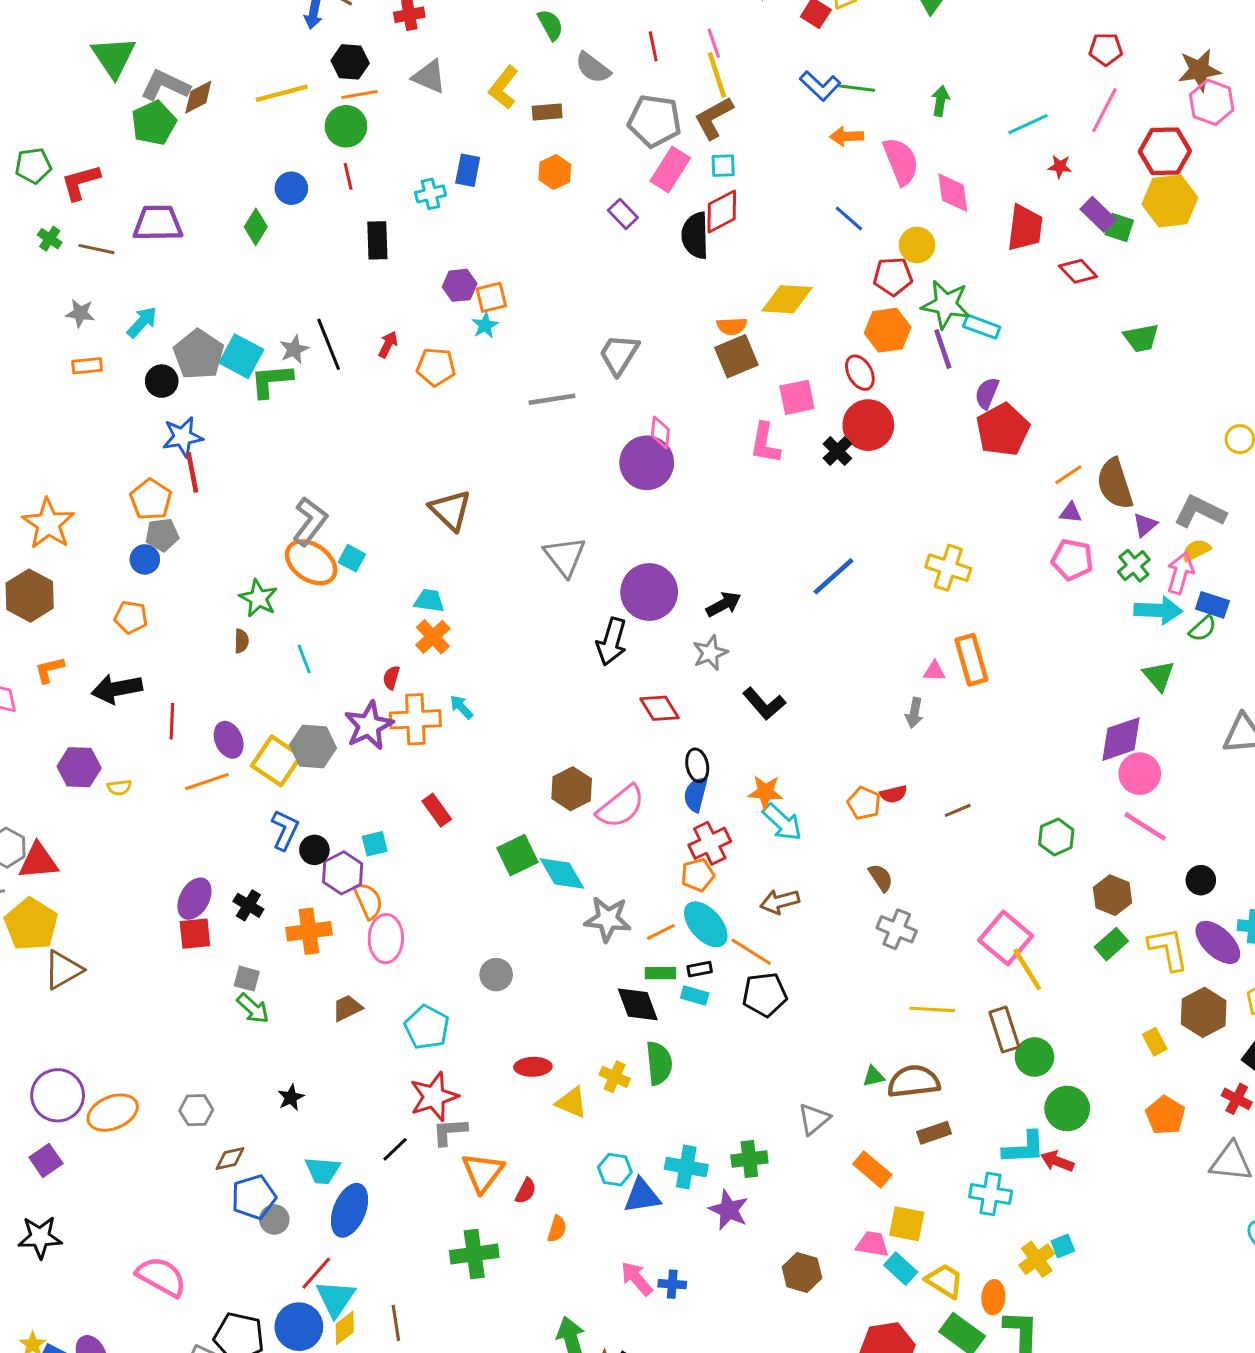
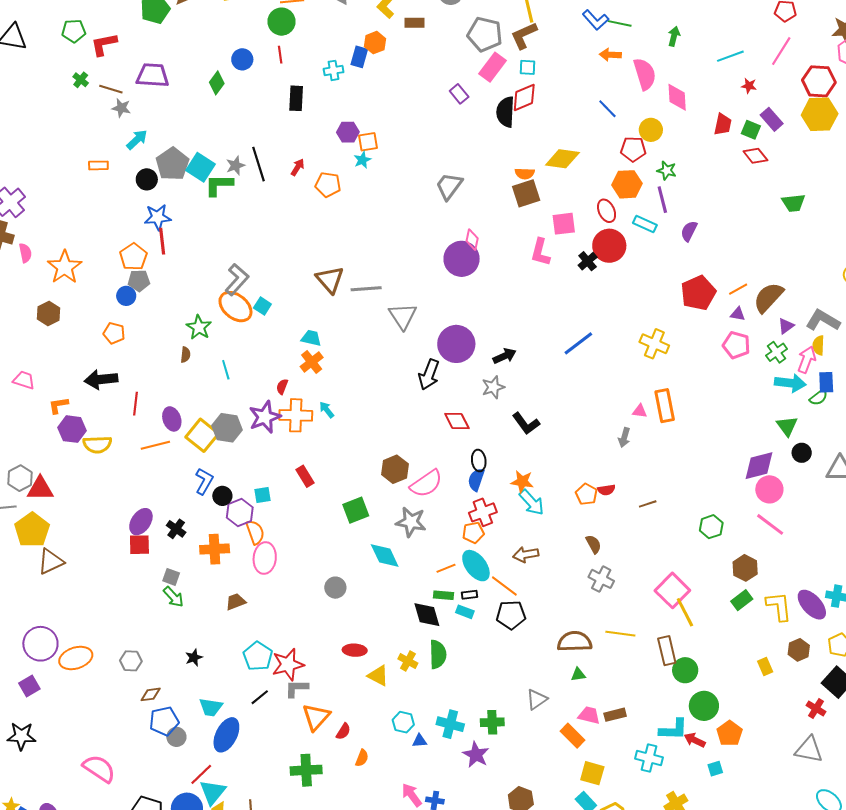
orange hexagon: (555, 172) -> (375, 43), moved
green square: (1119, 227) -> (751, 130), moved
red trapezoid: (1025, 228) -> (723, 124), size x0.7
green star: (946, 304) -> (667, 171), size x0.6
gray star: (80, 313) -> (121, 108), moved
cyan rectangle: (982, 327) -> (645, 224), moved
gray line: (552, 399) -> (366, 289), moved
red pentagon: (1003, 430) -> (698, 293), moved
brown semicircle: (1115, 484) -> (768, 297), turned 56
yellow semicircle: (1196, 550) -> (818, 345), turned -66
brown hexagon: (30, 596) -> (49, 313), size x0.7
blue rectangle: (1212, 605) -> (826, 382), turned 65
orange L-shape: (49, 670) -> (58, 405), moved
yellow semicircle: (119, 787) -> (97, 444), size x1.8
cyan diamond: (562, 873) -> (385, 556), moved
black circle: (1201, 880) -> (802, 453), moved
gray star: (608, 919) -> (411, 522), moved
brown hexagon: (1204, 1012) -> (799, 650), size x0.7
cyan pentagon: (427, 1027) -> (258, 656), moved
brown semicircle: (914, 1081) -> (575, 642), moved
orange pentagon: (1165, 1115) -> (730, 733), moved
blue triangle: (642, 1196) -> (420, 741), size x0.6
pink trapezoid: (872, 1244) -> (589, 715), moved
cyan square: (1063, 1246) -> (715, 769), moved

